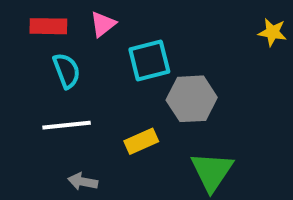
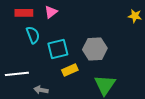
cyan square: (149, 61) -> (58, 49), moved
white line: (67, 125) -> (17, 74), moved

